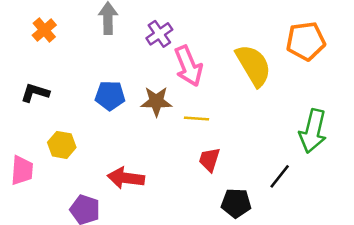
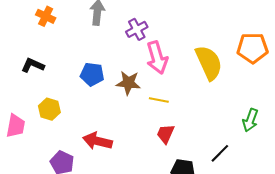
orange cross: (44, 30) -> (46, 16), turned -30
green arrow: (313, 131) -> (250, 120), size x0.7

